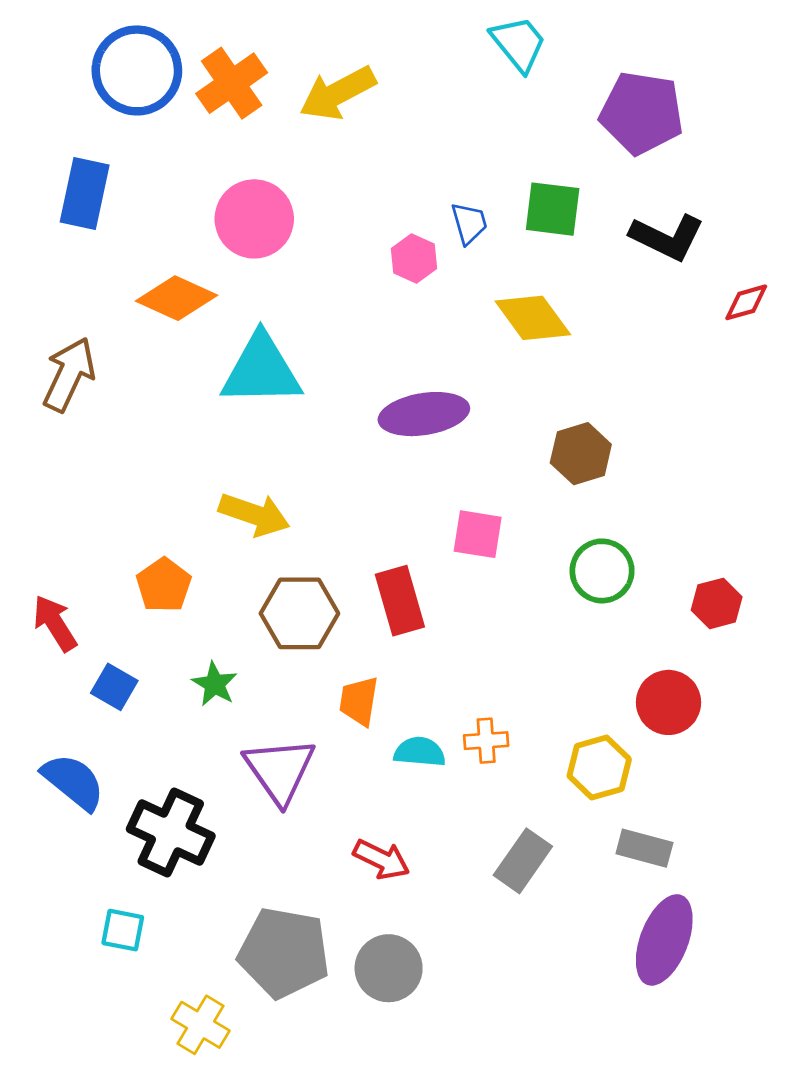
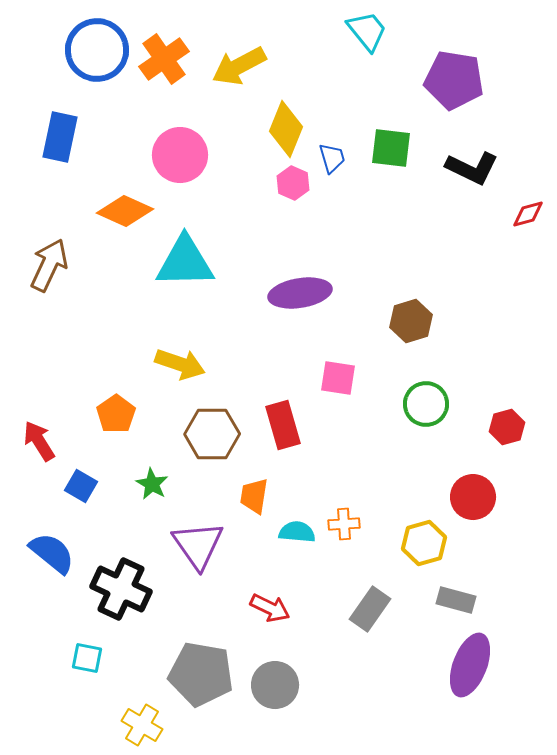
yellow diamond: (533, 318) -> (286, 129), moved, turned 58

